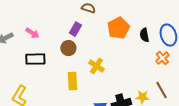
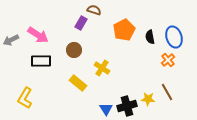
purple rectangle: (75, 29) -> (81, 23), moved
pink arrow: (32, 33) -> (38, 35), size x1.5
yellow rectangle: (72, 81) -> (78, 83), turned -48

